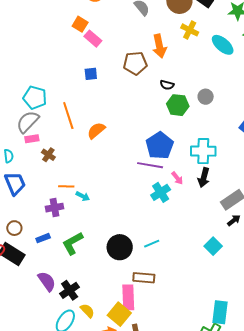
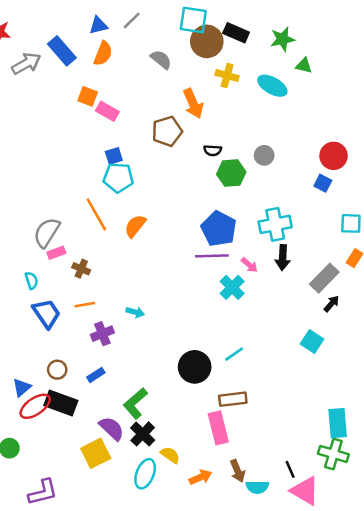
cyan pentagon: (35, 98) -> (118, 178), moved
orange line: (66, 186) -> (85, 305), moved
green L-shape: (73, 243) -> (135, 403), moved
yellow square: (119, 314) -> (96, 453), moved, turned 35

